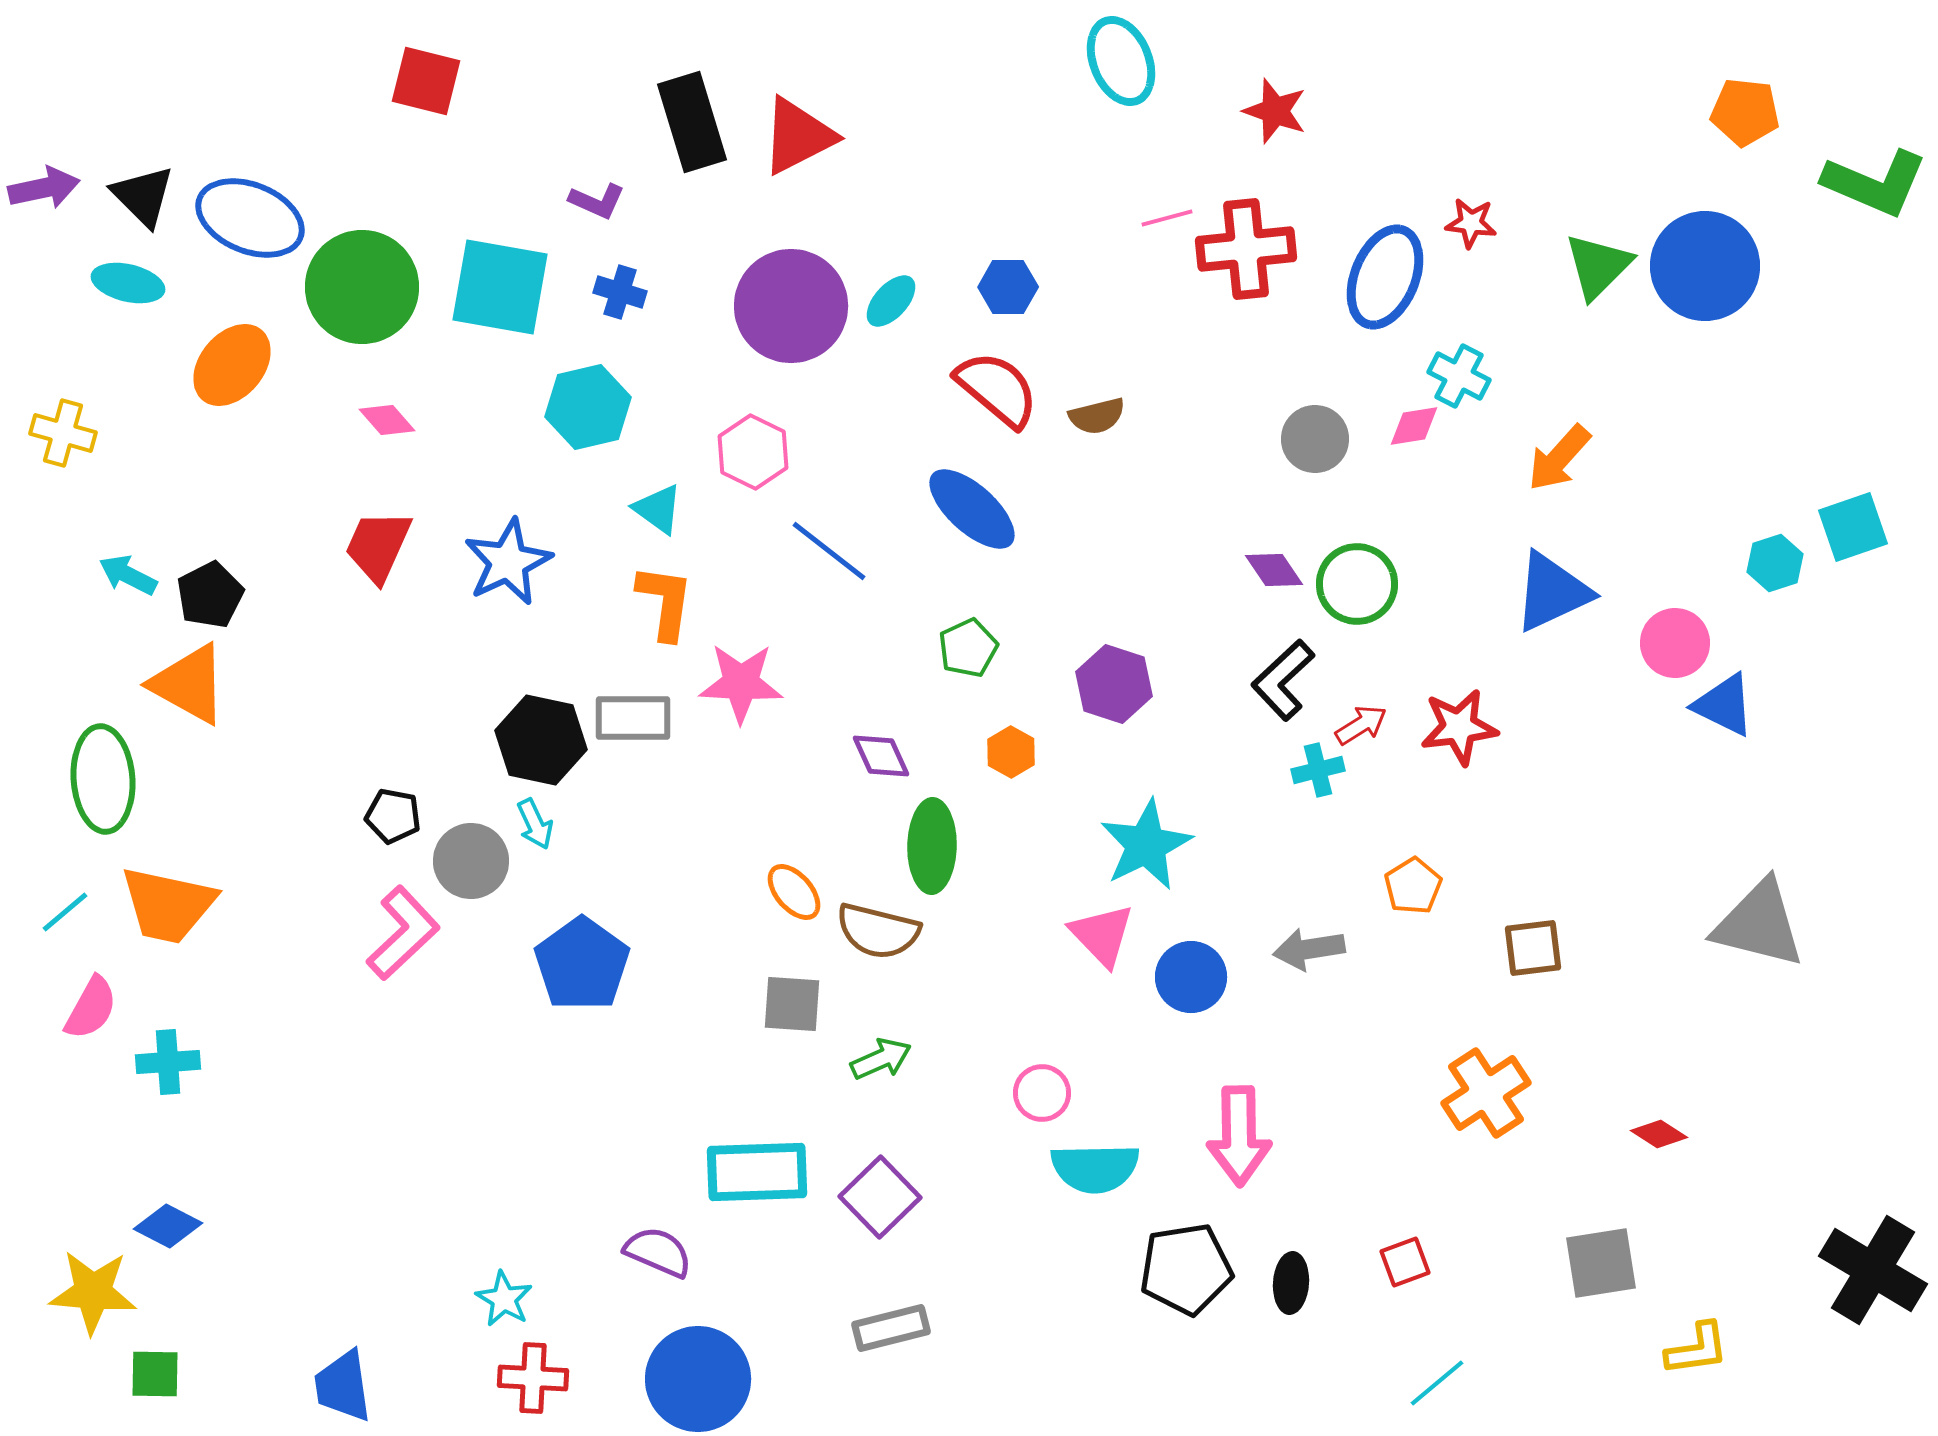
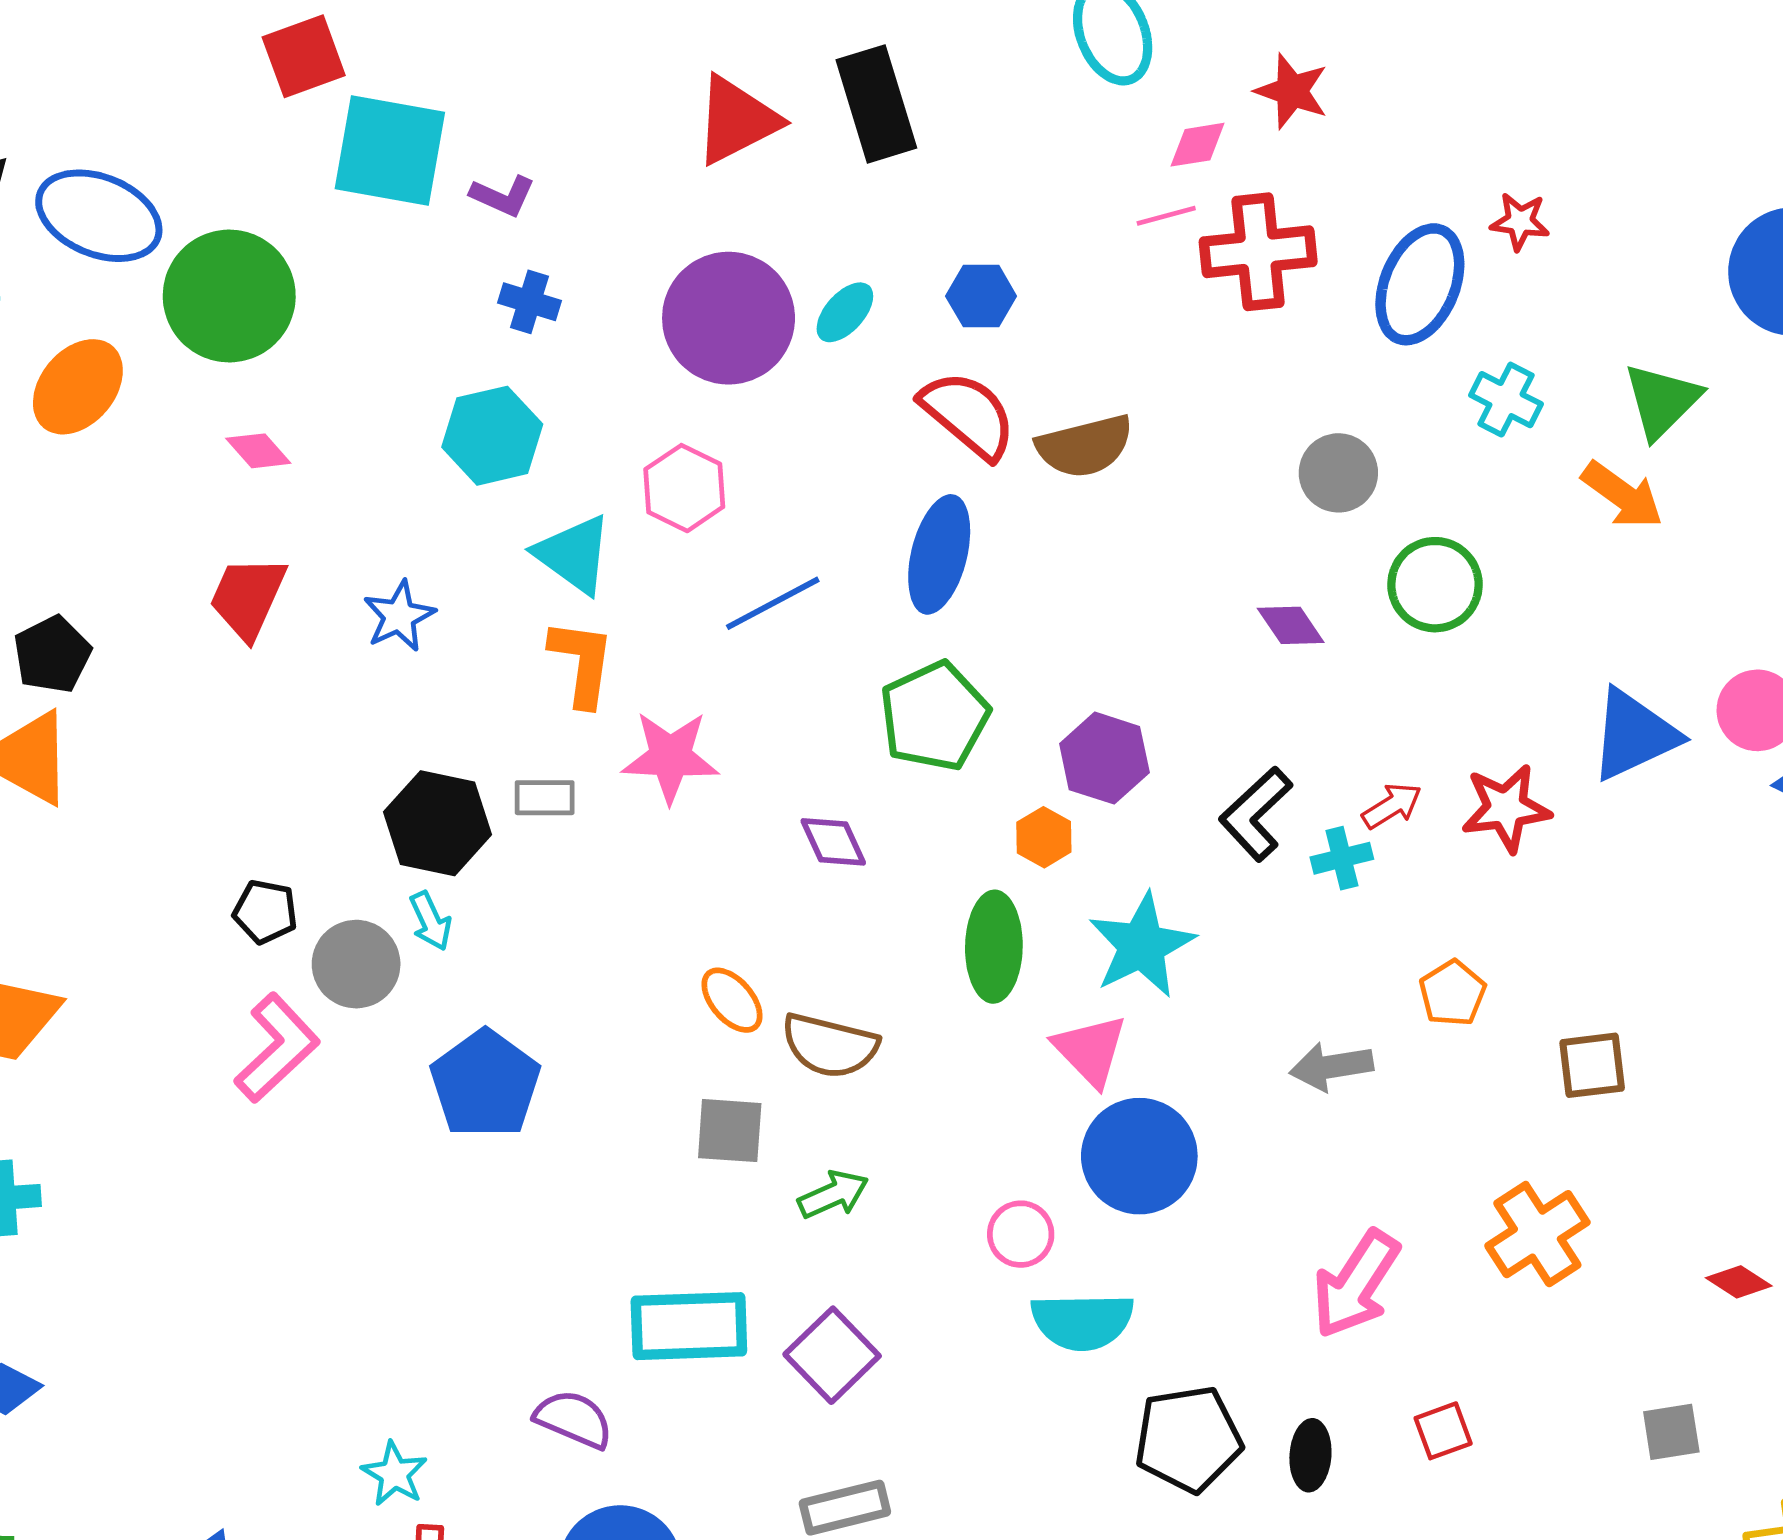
red square: (426, 81) -> (304, 56), turned -34
black rectangle: (692, 122) -> (876, 104), moved
green triangle: (1598, 266) -> (1662, 401), moved
cyan square: (500, 287) -> (390, 151), moved
brown semicircle: (1097, 416) -> (1085, 446), size x1.5
pink diamond: (1414, 426) -> (1198, 145), moved
orange arrow: (1559, 458) -> (1622, 495), turned -96
cyan triangle: (658, 509) -> (574, 554), size x1.4
blue ellipse: (972, 509) -> (939, 554), turned 62
blue line: (829, 551) -> (773, 603), turned -66
blue star: (508, 562) -> (399, 616), size x0.7
green circle: (1357, 584) -> (1435, 585), moved
blue triangle: (1552, 592) -> (1634, 735), moved
green pentagon: (968, 648) -> (935, 716), size x1.6
black L-shape: (1283, 680) -> (1256, 814), moved
gray rectangle: (633, 718) -> (545, 798), size x0.7
orange hexagon: (1011, 752) -> (1044, 837), moved
green ellipse: (932, 846) -> (994, 947), moved
blue circle: (1191, 977) -> (1139, 1156), moved, size x1.4
pink arrow: (1239, 1136) -> (1356, 1284), moved, turned 34
gray square: (1601, 1263) -> (1671, 1432), size x0.7

